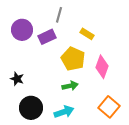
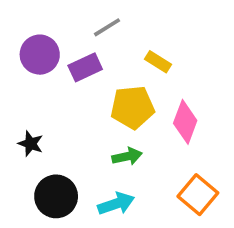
gray line: (59, 15) -> (107, 27), turned 42
yellow pentagon: (73, 59) -> (132, 107), turned -30

